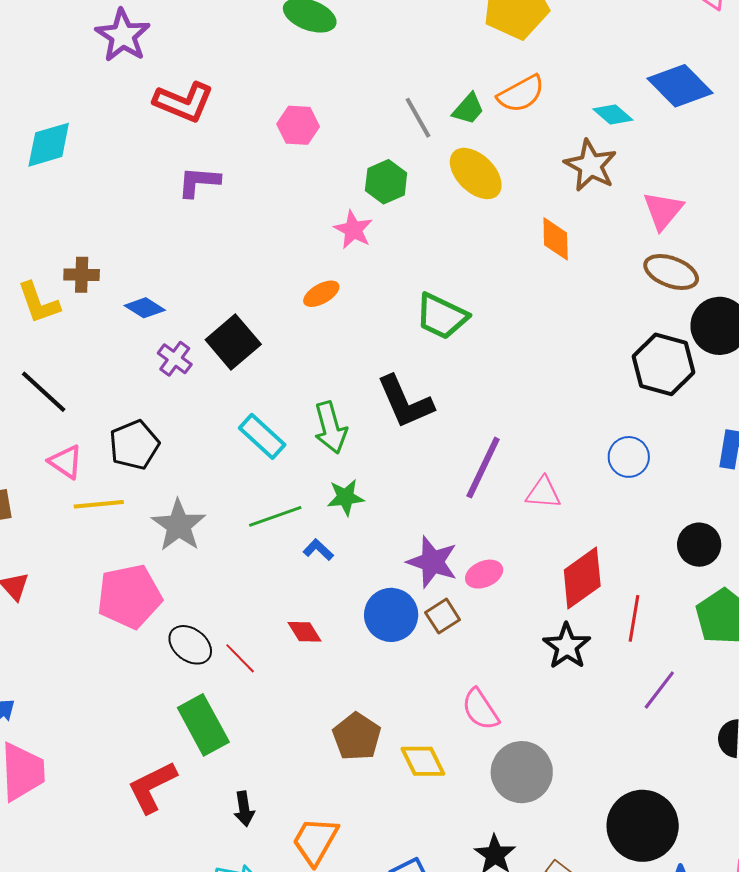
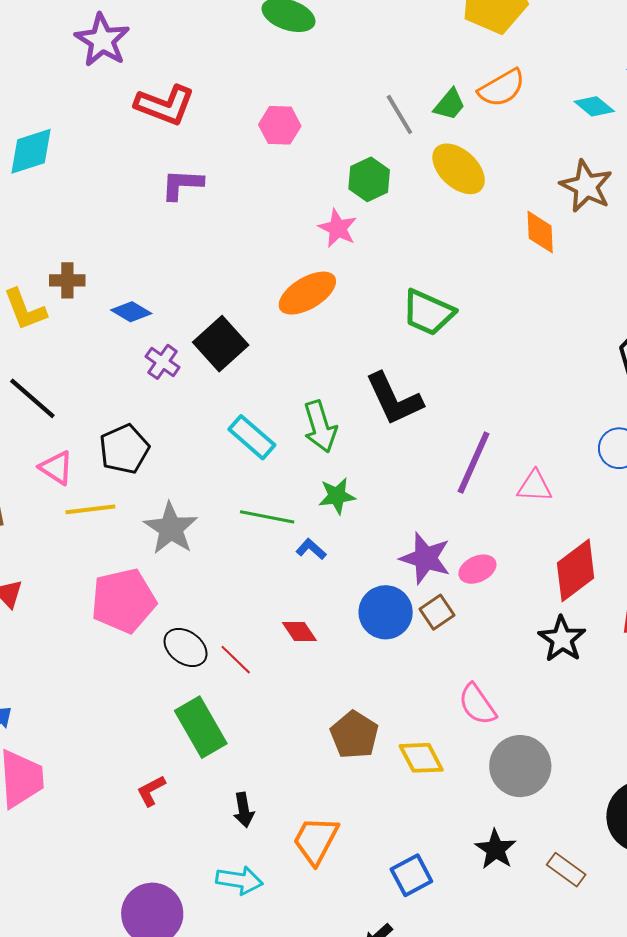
brown star: (591, 165) -> (586, 186), moved
orange ellipse: (321, 294) -> (307, 293), size x1.6
green line: (275, 516) -> (267, 517), turned 32
red L-shape: (152, 787) -> (151, 791), size x0.6

